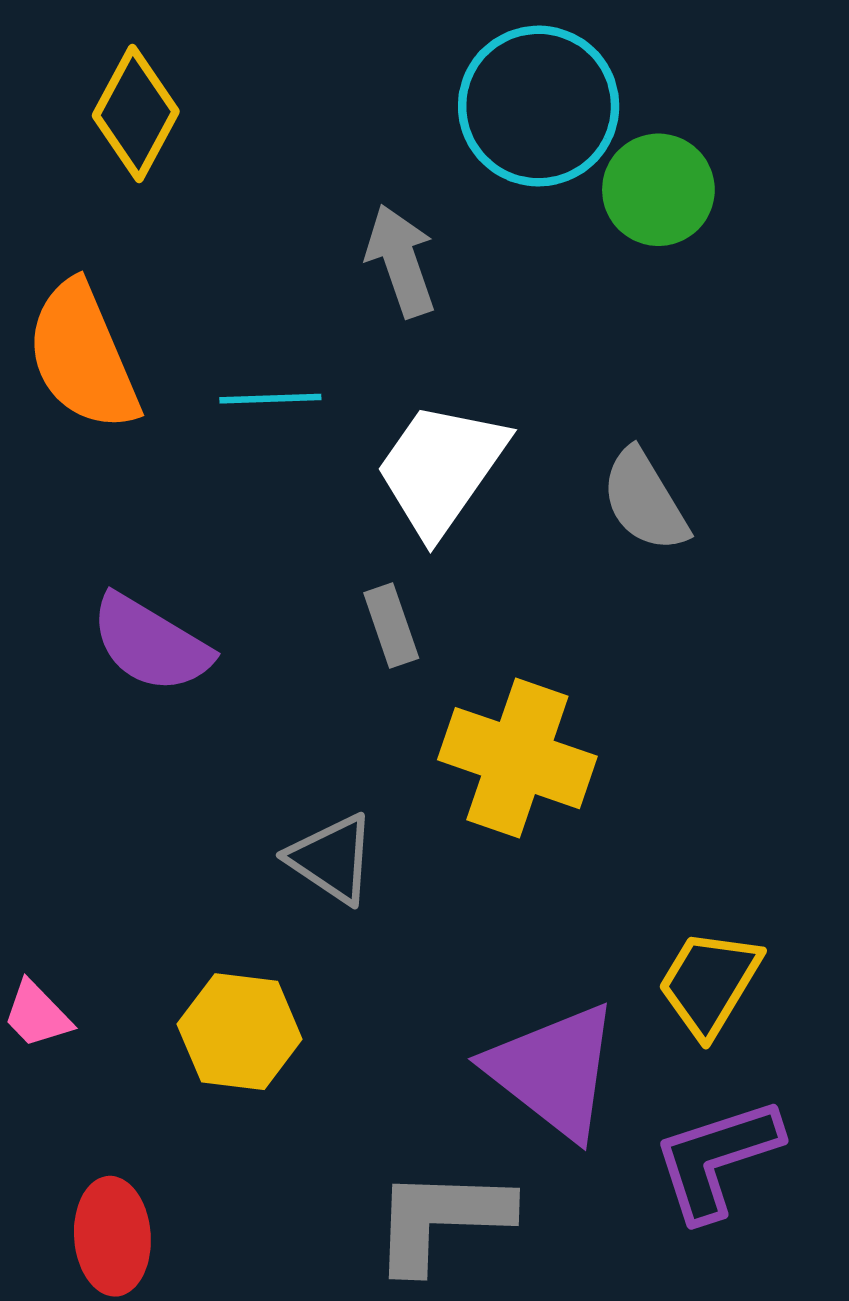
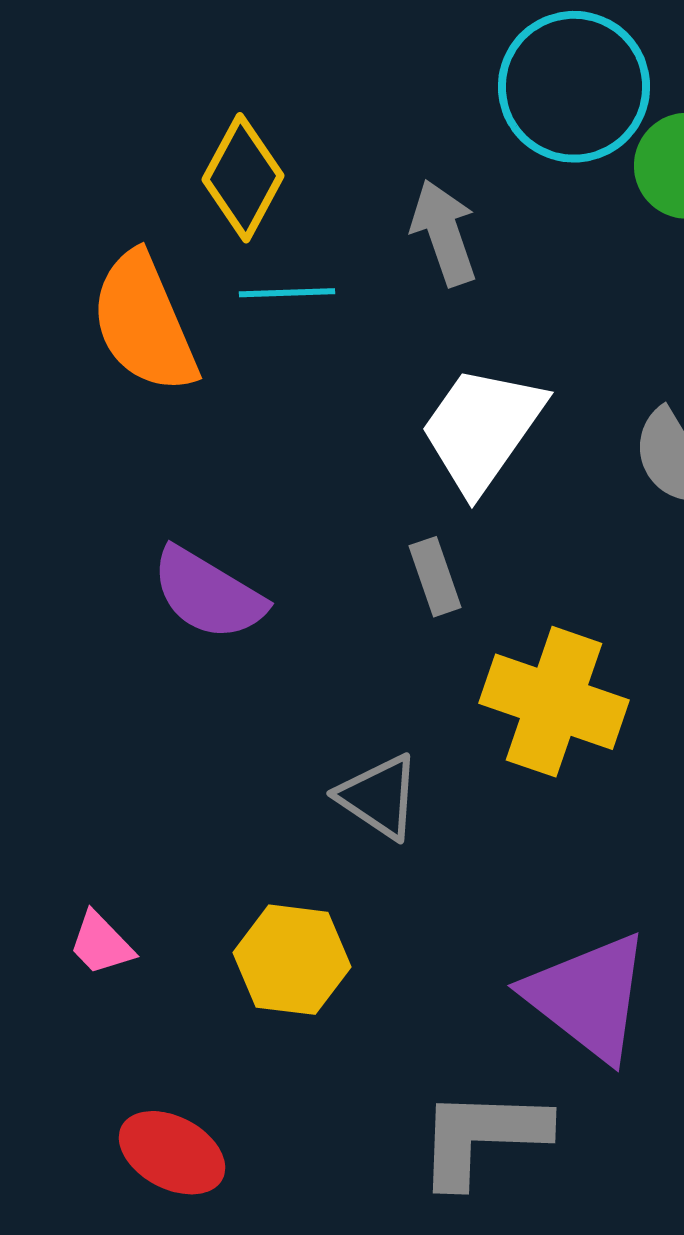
yellow diamond: (136, 113) -> (243, 178), moved
cyan line: (270, 399) -> (287, 293), moved
red ellipse: (112, 1236) -> (172, 1153), turned -58

